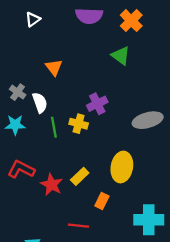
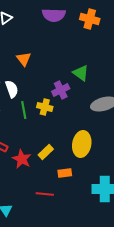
orange cross: (131, 21) -> (90, 19), turned -30
green triangle: (121, 56) -> (81, 73), moved
orange rectangle: (102, 201) -> (65, 173), turned 56

